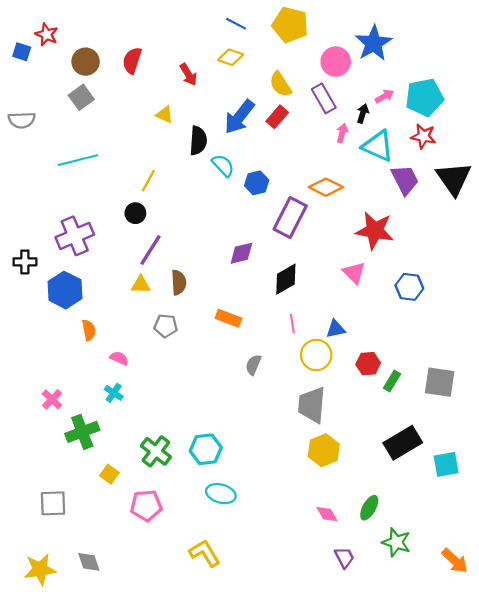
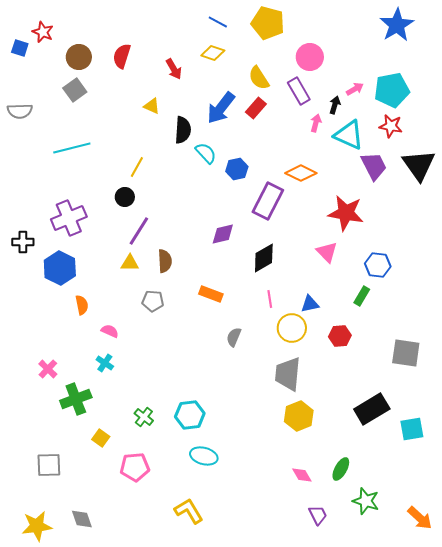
blue star: (374, 43) -> (397, 25), moved
green rectangle: (392, 381) -> (362, 296), moved
green cross: (156, 451) -> (144, 417), size x0.7

